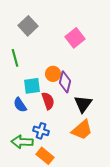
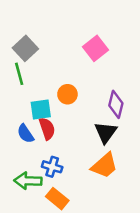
gray square: (28, 26) -> (25, 48), moved
purple diamond: (65, 82) -> (116, 104), moved
red semicircle: (48, 101) -> (47, 129), moved

